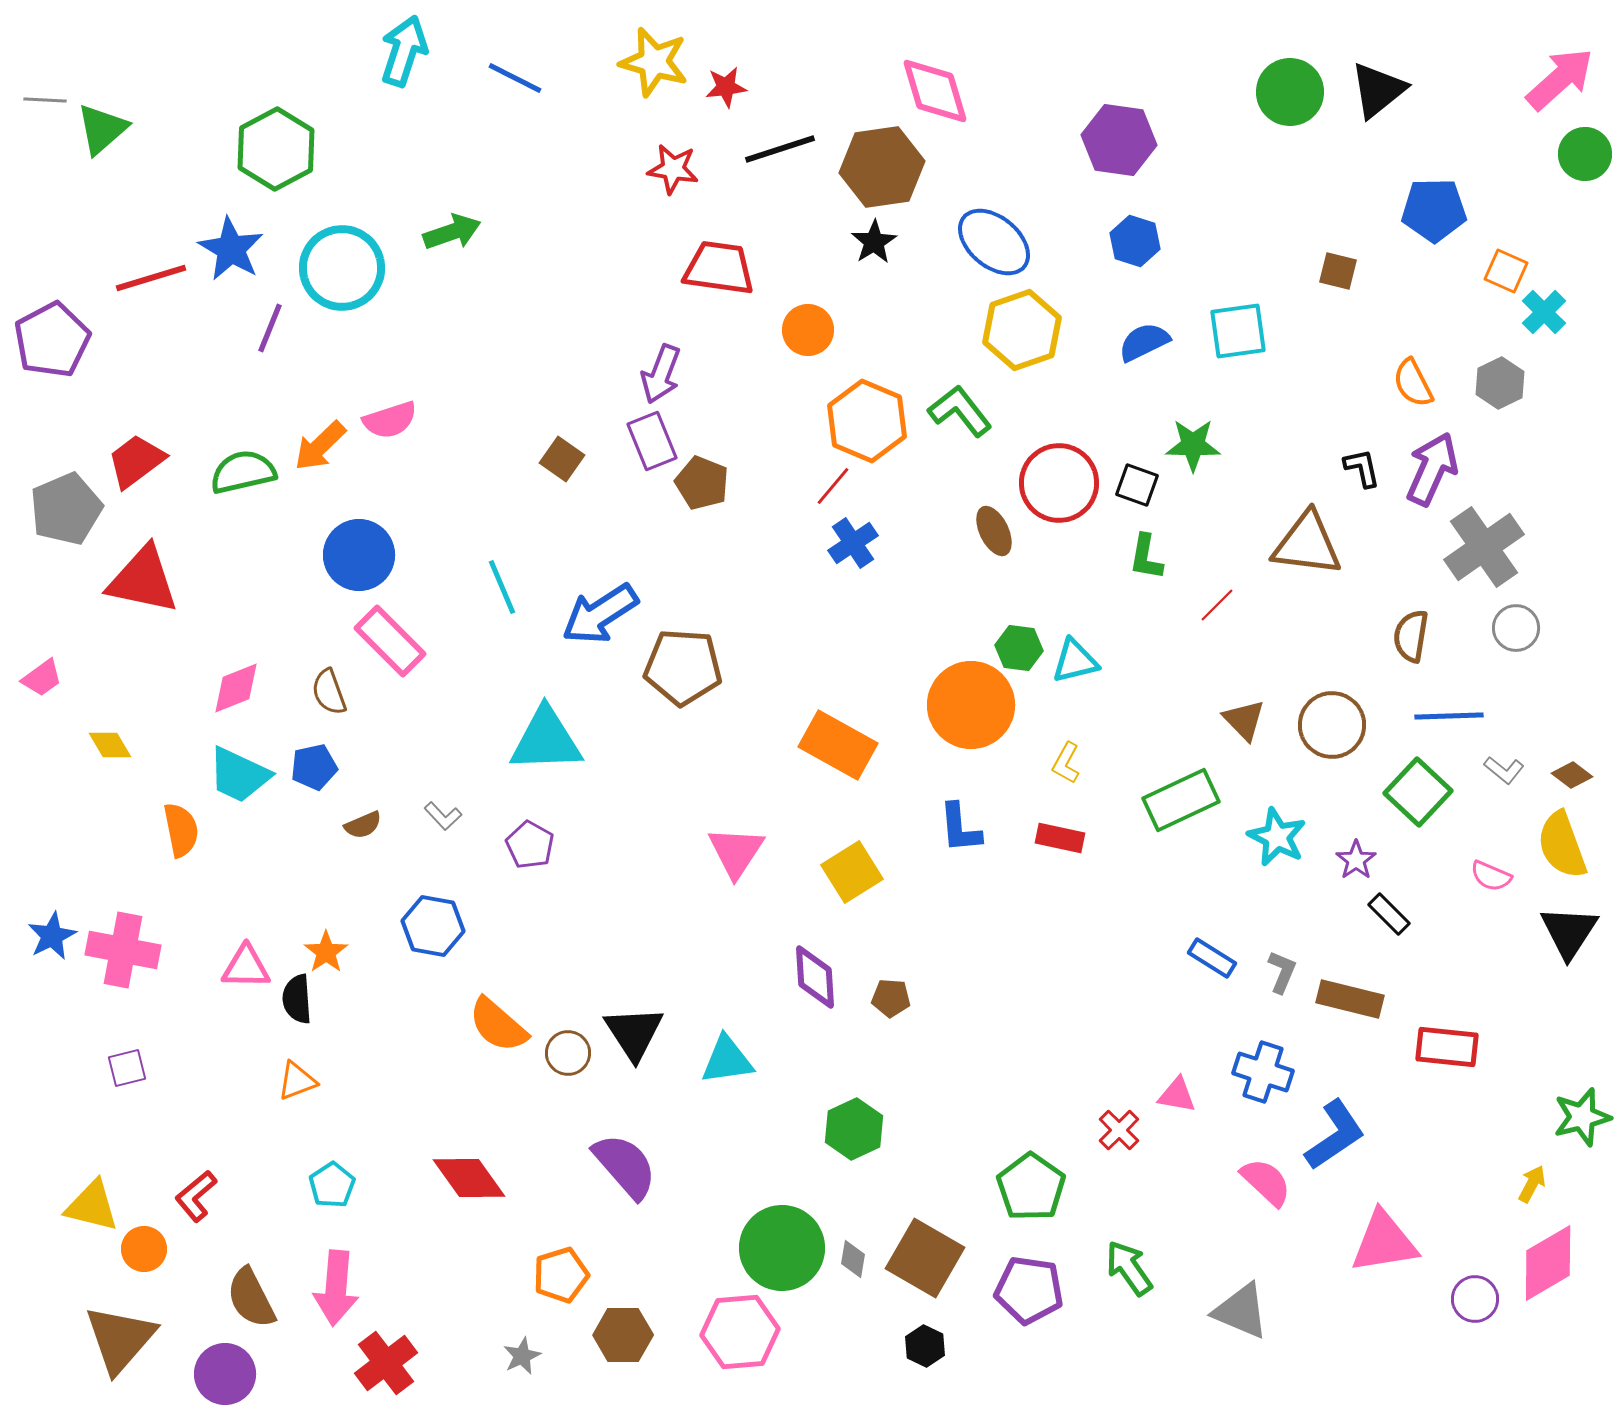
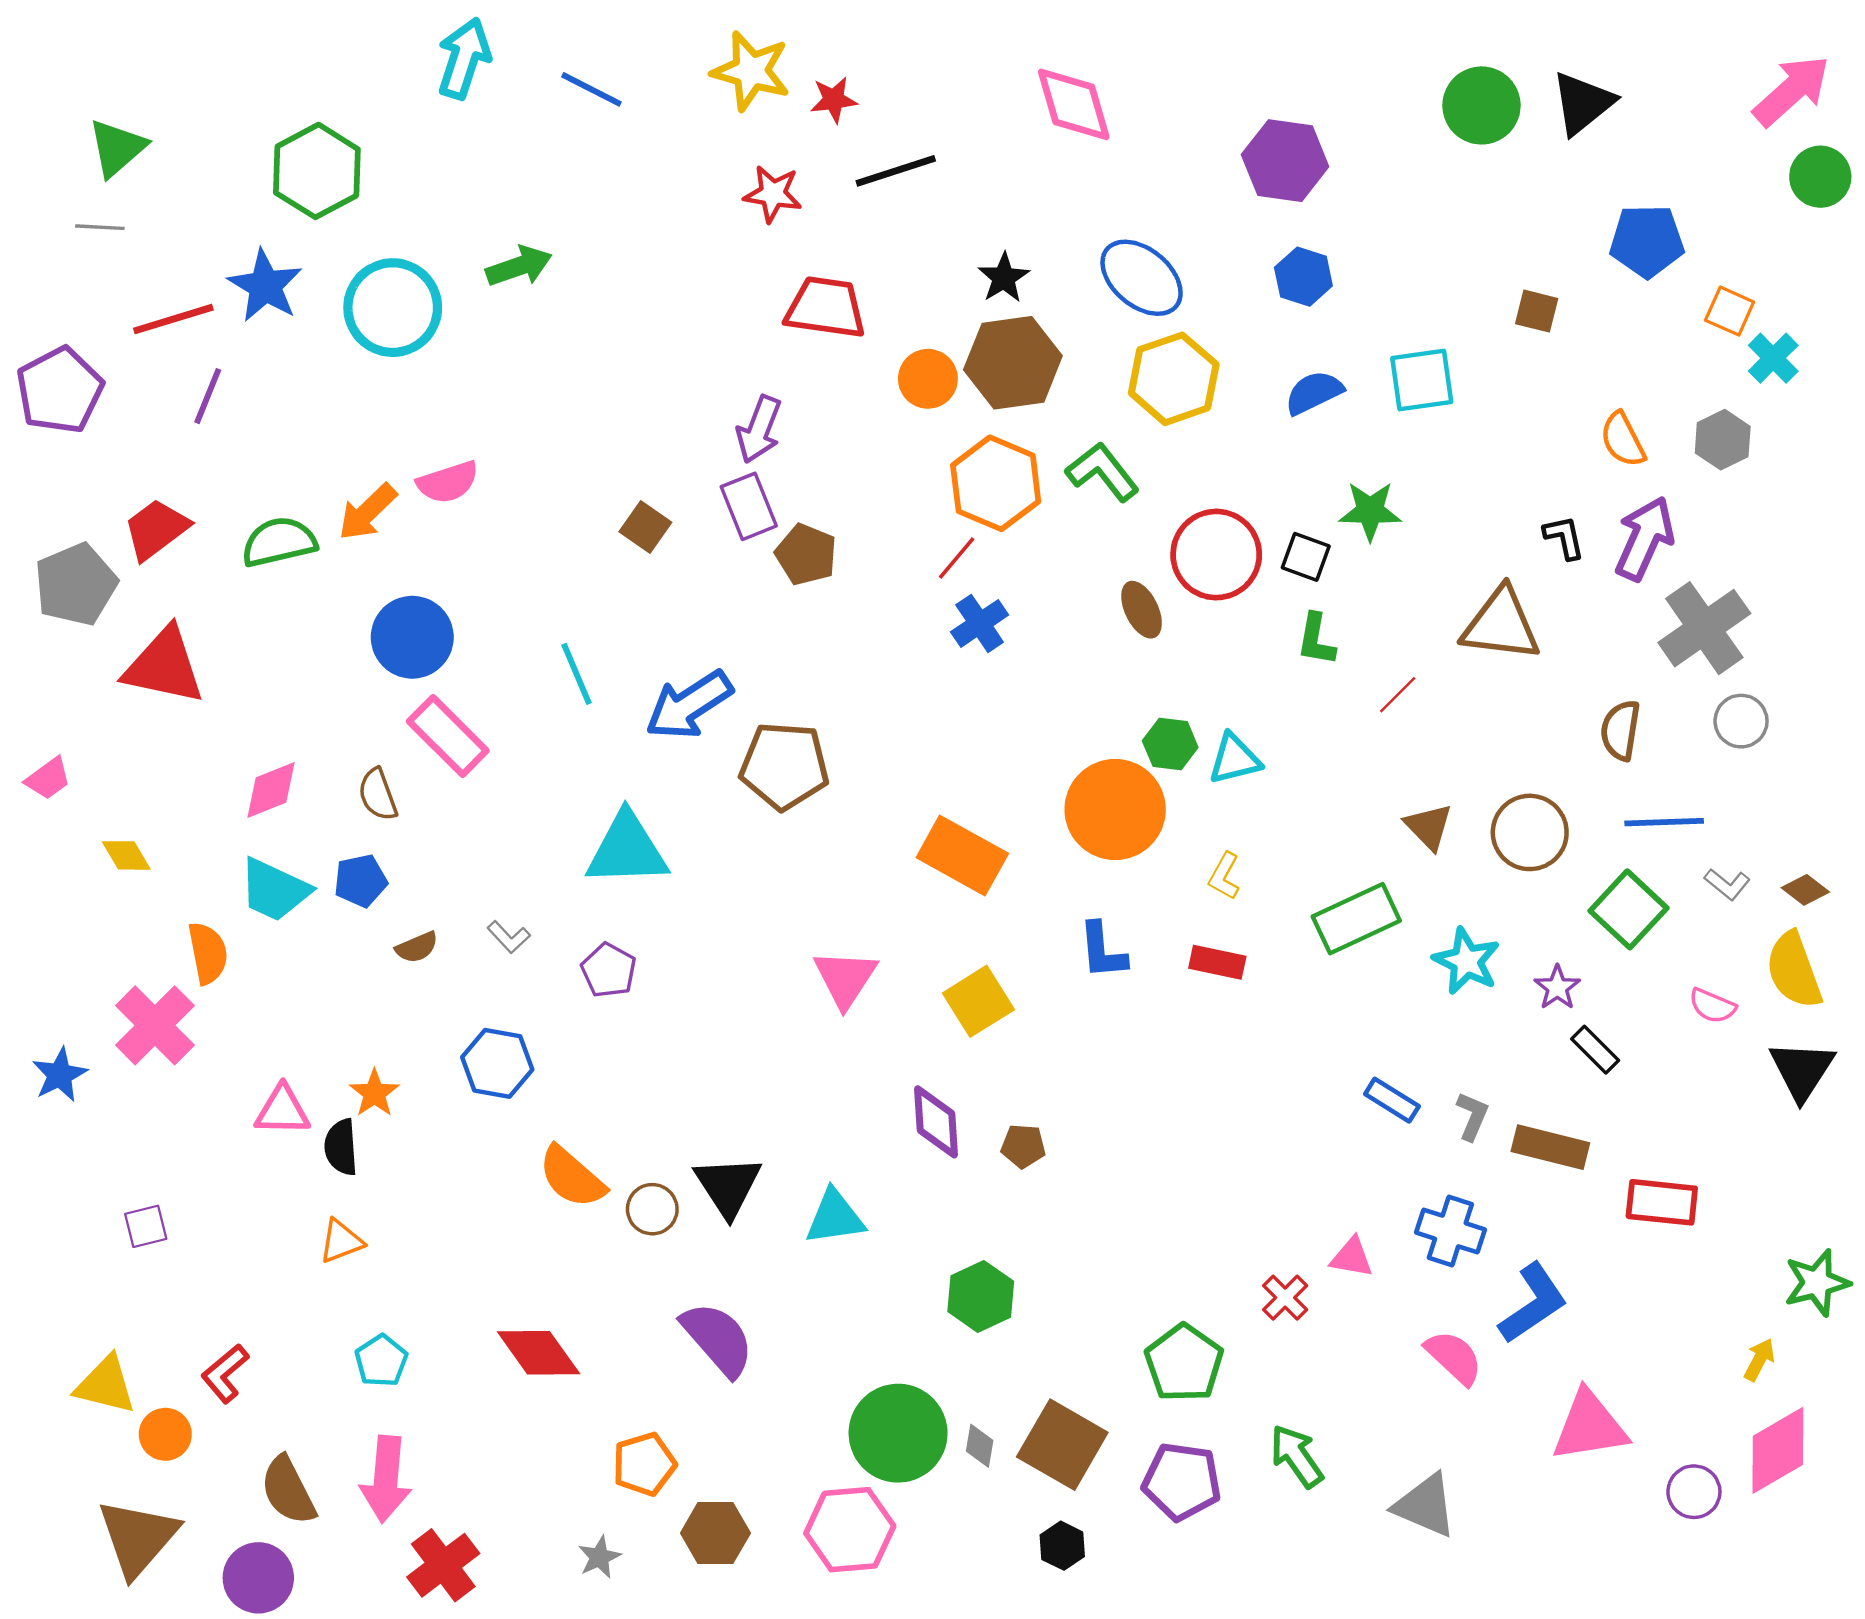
gray line: (45, 100) -> (100, 227), moved
brown hexagon: (882, 167) -> (1013, 363), moved
purple line: (270, 328) -> (208, 396), moved
pink cross: (123, 950) -> (155, 1025), moved, turned 34

